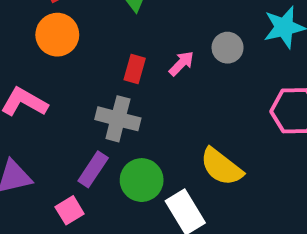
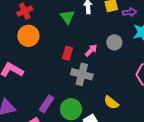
gray cross: (118, 119) -> (82, 74), moved
yellow semicircle: (221, 167) -> (111, 103), size x0.7

